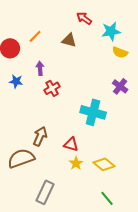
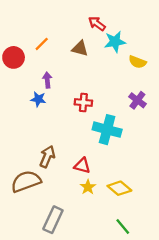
cyan star: (111, 31) -> (115, 42), moved
blue star: (16, 81) -> (38, 99), moved
red cross: (52, 88) -> (83, 103), moved, turned 35

